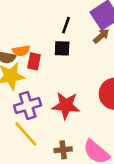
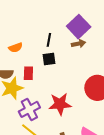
brown arrow: (101, 36) -> (78, 44), turned 40
orange semicircle: (21, 51) -> (16, 48), moved

